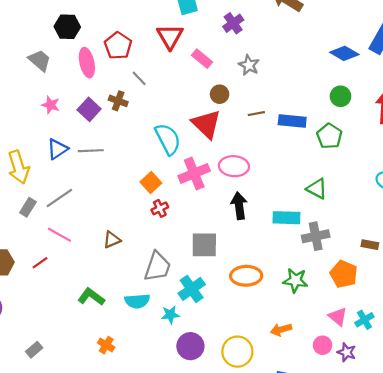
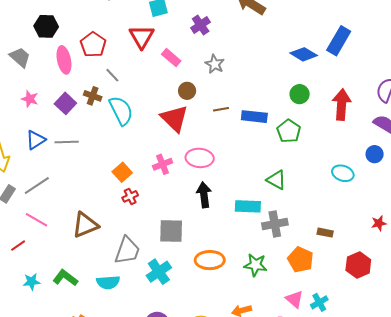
cyan semicircle: (168, 139) -> (121, 111), moved
pink cross: (194, 173) -> (163, 164), size x0.7
brown triangle: (112, 240) -> (85, 225), size x1.6
cyan star: (170, 315) -> (32, 282), moved

